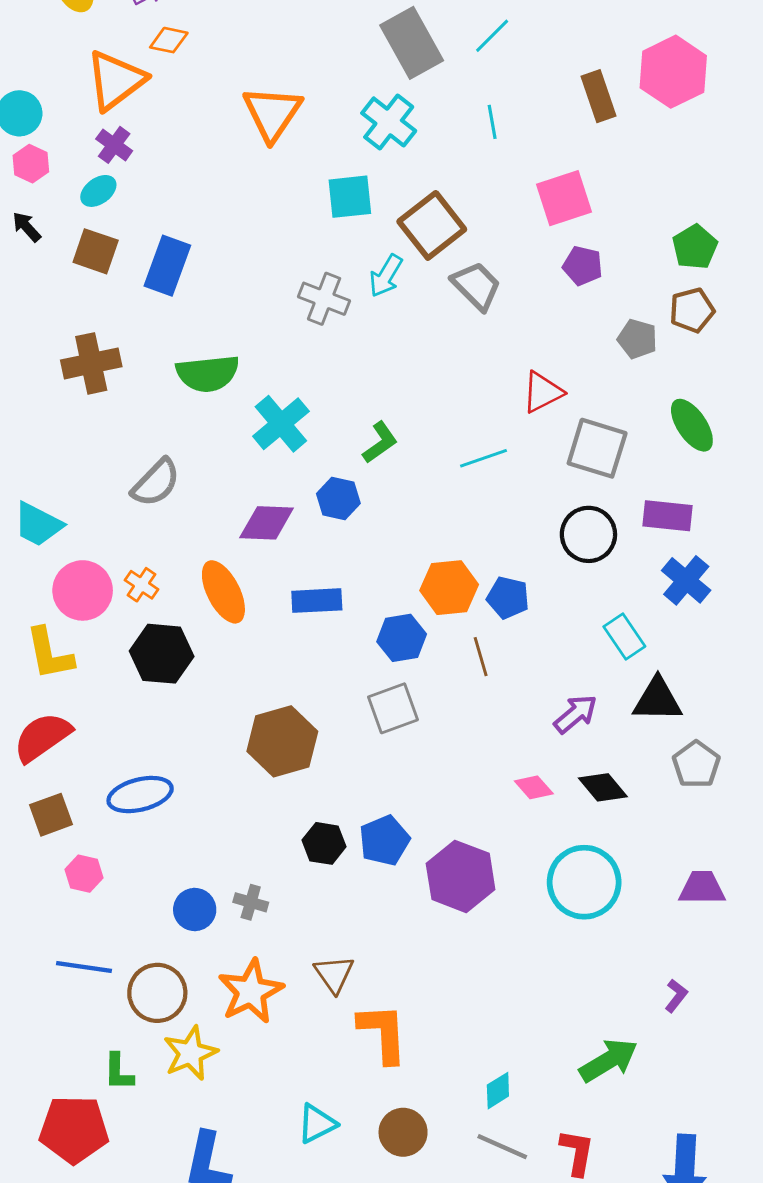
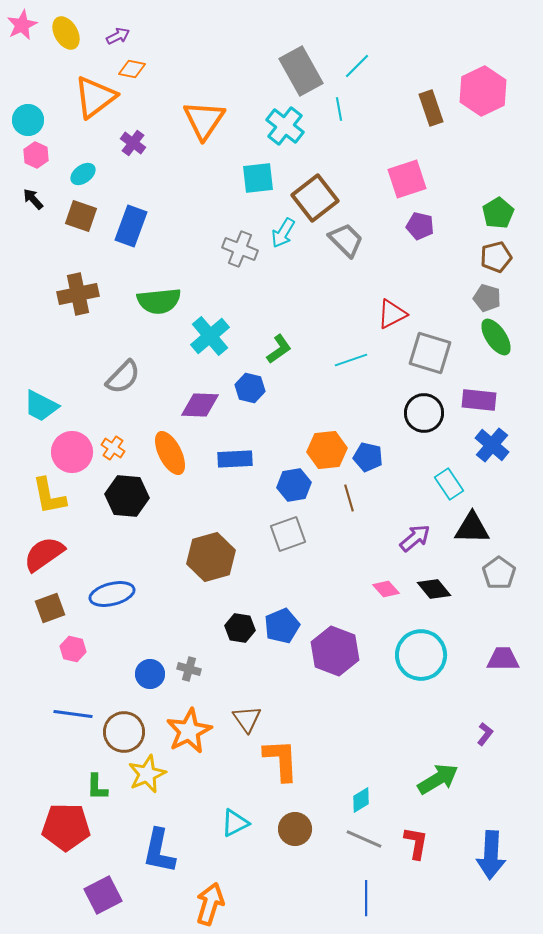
cyan line: (492, 122) -> (339, 109), moved
purple cross: (114, 145) -> (133, 143), moved
gray pentagon: (637, 339) -> (487, 298), moved

